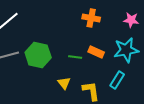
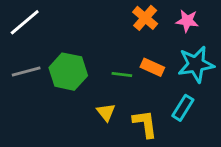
orange cross: (91, 18) -> (145, 18), turned 30
pink star: (131, 20) -> (187, 21), moved

